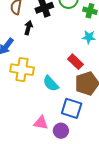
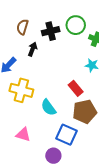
pink triangle: (41, 123) -> (23, 135), moved

